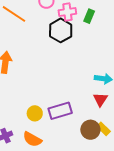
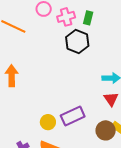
black hexagon: (61, 30) -> (77, 41), moved

